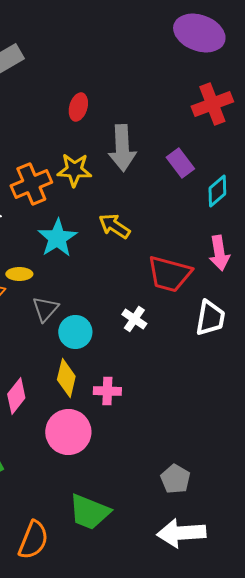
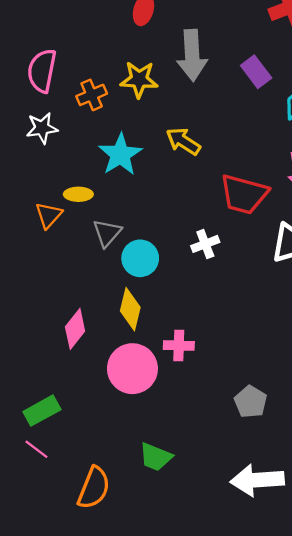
orange cross: (31, 184) -> (92, 95), size x0.7
white cross: (134, 319) -> (205, 244), turned 35
pink cross: (107, 391) -> (179, 345), moved
gray pentagon: (175, 479) -> (251, 402), moved
green trapezoid: (89, 512) -> (156, 457), size x0.7

